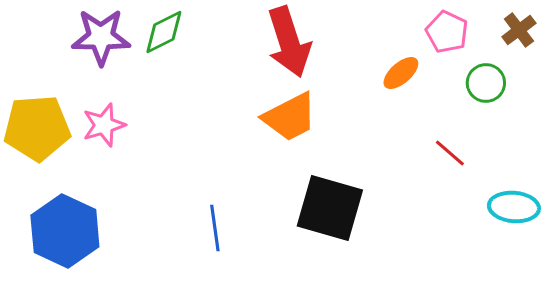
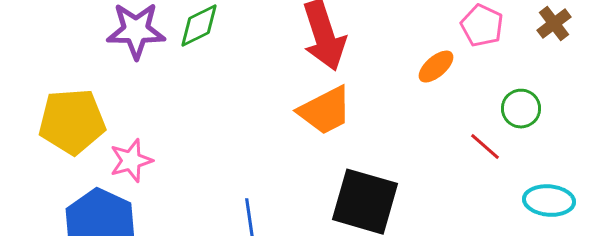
green circle: (486, 83) -> (521, 109), moved
pink star: (104, 125) -> (131, 161), moved

